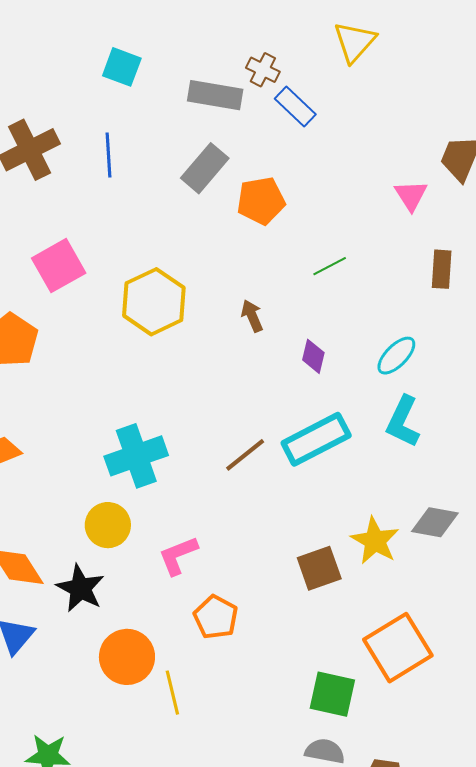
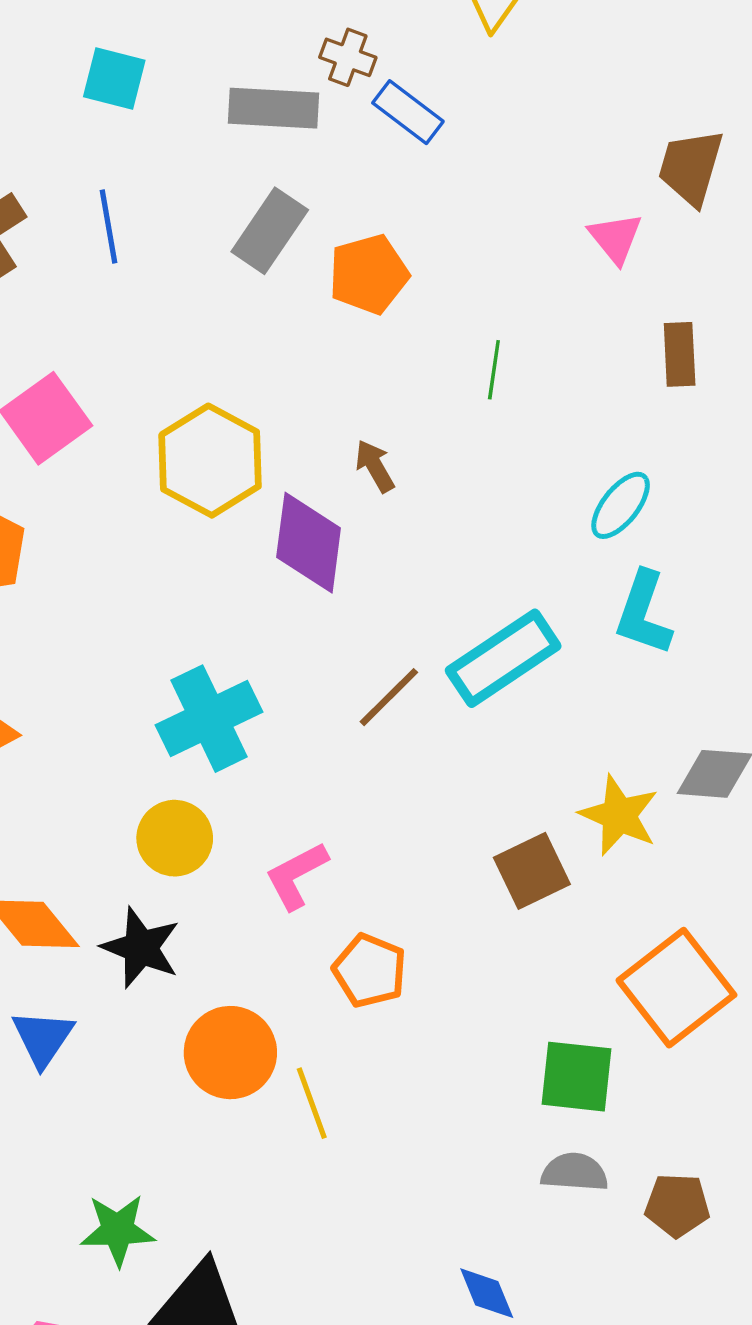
green line: (330, 266) -> (494, 370), turned -48
purple diamond: (313, 356) -> (309, 543), moved, size x1.8

